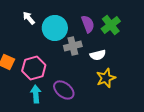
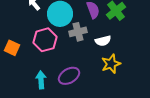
pink hexagon: (34, 68) -> (45, 40), moved
purple ellipse: (64, 90) -> (69, 76), turned -70

